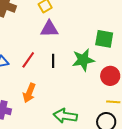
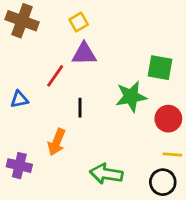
red line: (28, 60) -> (55, 76), moved
black line: (53, 61) -> (80, 108), moved

